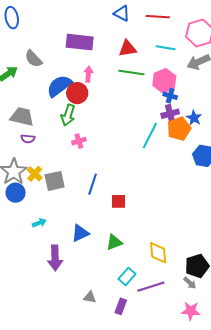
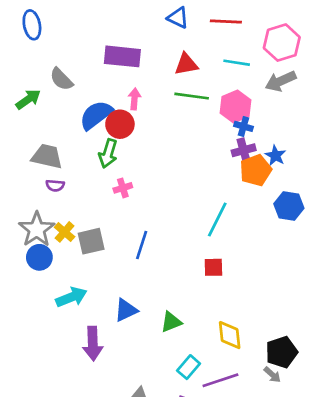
cyan line: (150, 136) -> (217, 219), moved
red square: (118, 201) -> (213, 267), moved
cyan arrow: (39, 223) -> (71, 297), size x1.6

